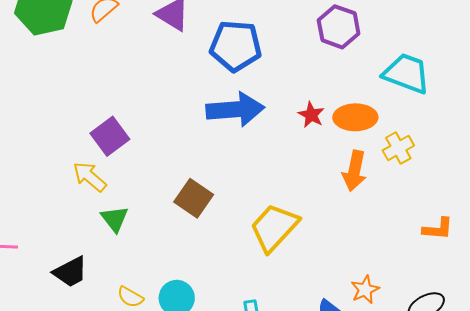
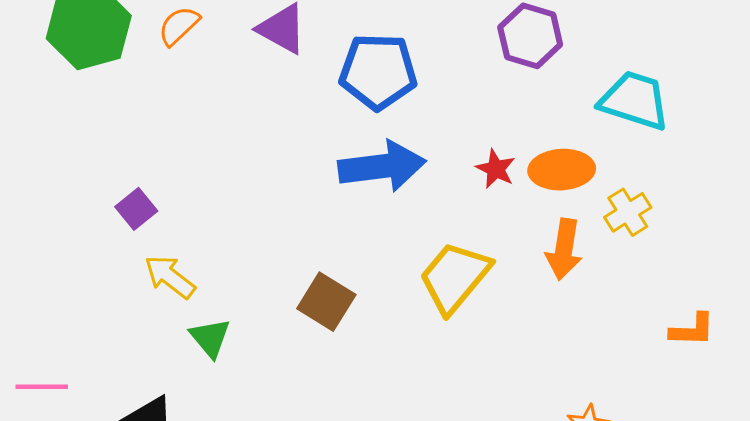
purple square: (110, 136) -> (136, 209), moved, size x0.7
yellow trapezoid: (274, 228) -> (455, 277), moved

